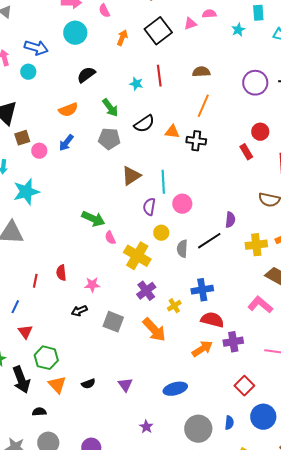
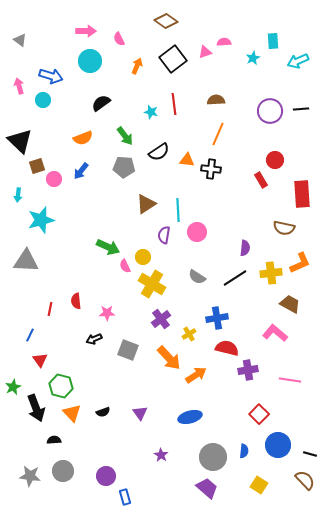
yellow circle: (161, 233) -> (143, 257), moved
black line: (209, 241) -> (235, 278), moved
gray semicircle: (182, 249) -> (197, 277), turned -60
orange arrow: (202, 349) -> (196, 375), moved

